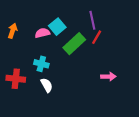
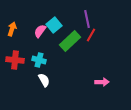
pink semicircle: (42, 33) -> (40, 31), turned -40
pink arrow: (108, 77) -> (102, 82), moved
red cross: (16, 79) -> (15, 60), moved

